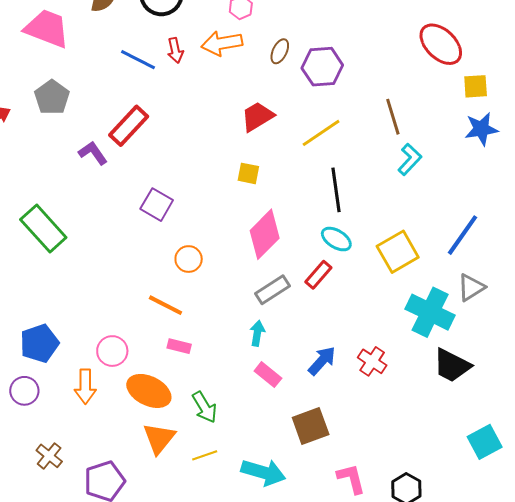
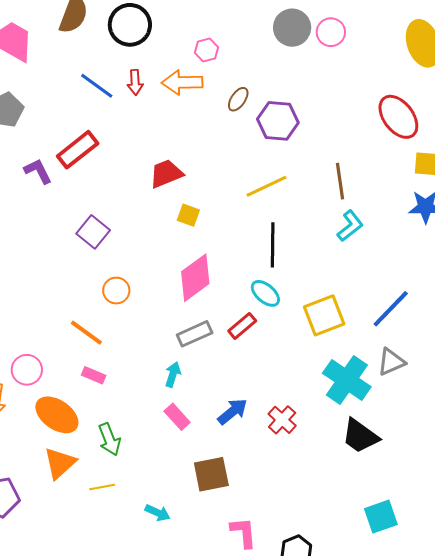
red trapezoid: (257, 116) -> (166, 174), moved
cyan arrow: (263, 472) -> (158, 513), size x0.6

